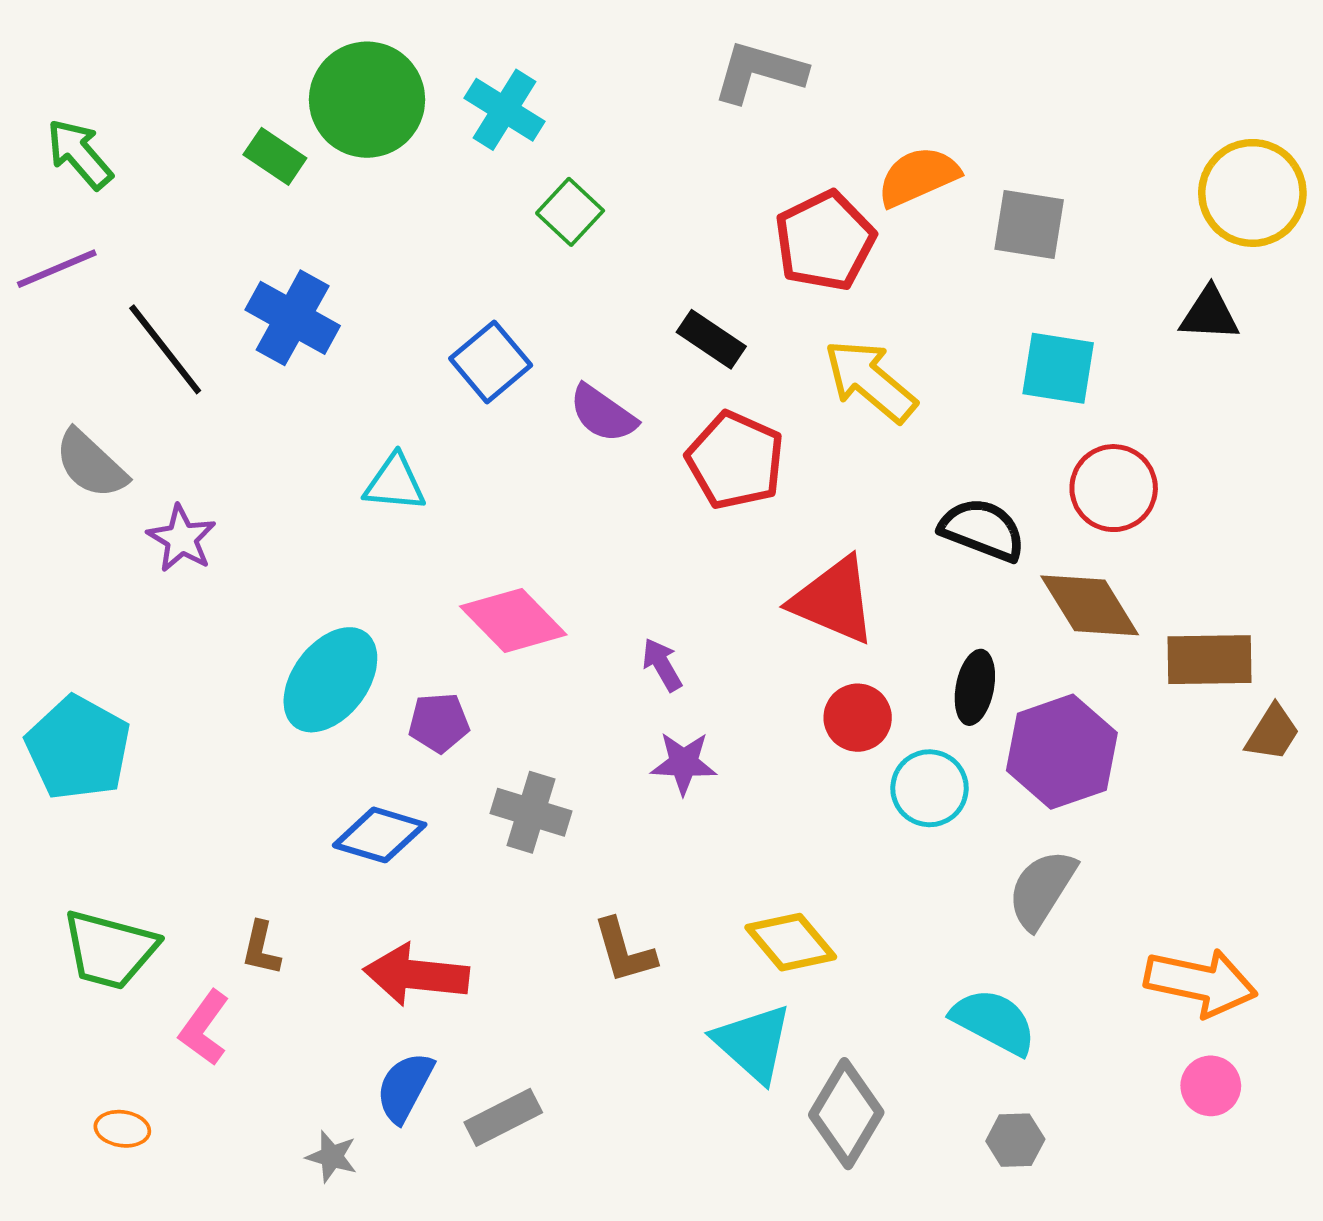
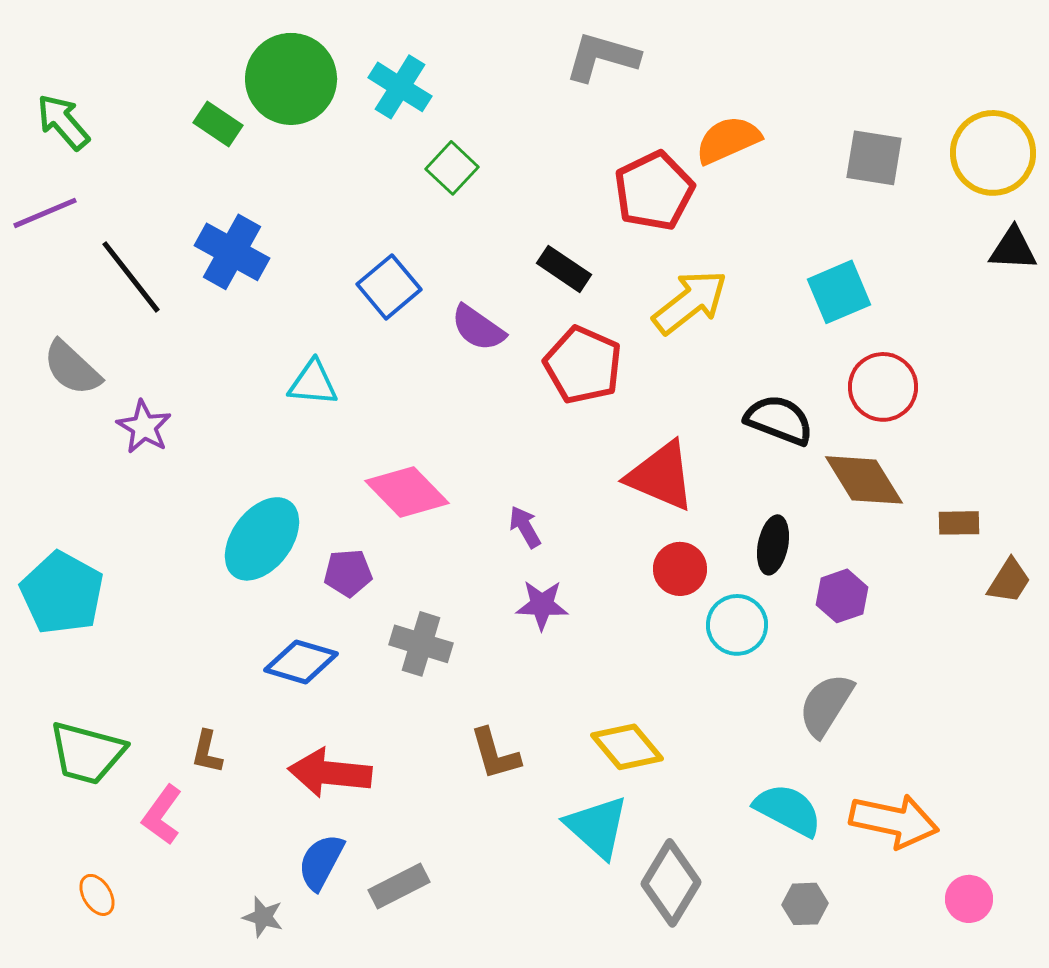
gray square: (1029, 224) -> (874, 158), moved
black triangle: (1209, 314) -> (1013, 249), moved
cyan square: (1058, 368) -> (839, 292), turned -32
yellow arrow: (870, 381) -> (690, 302), turned 102
brown rectangle: (1209, 660) -> (959, 523), size x0.6
purple hexagon: (1062, 752) -> (842, 596), size x0.6
orange arrow: (1201, 982) -> (894, 821), moved
pink circle: (1211, 1086) -> (969, 899), moved
orange ellipse: (122, 1129) -> (97, 895), turned 51

